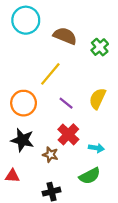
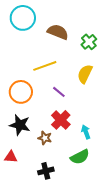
yellow line: (50, 74) -> (45, 66), turned 30
yellow semicircle: (97, 99) -> (85, 74), moved
cyan arrow: (96, 148) -> (86, 132), turned -120

